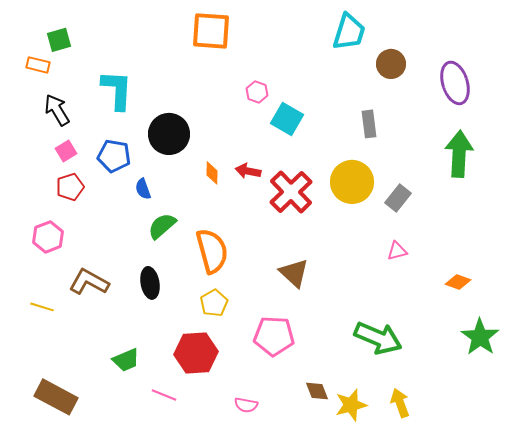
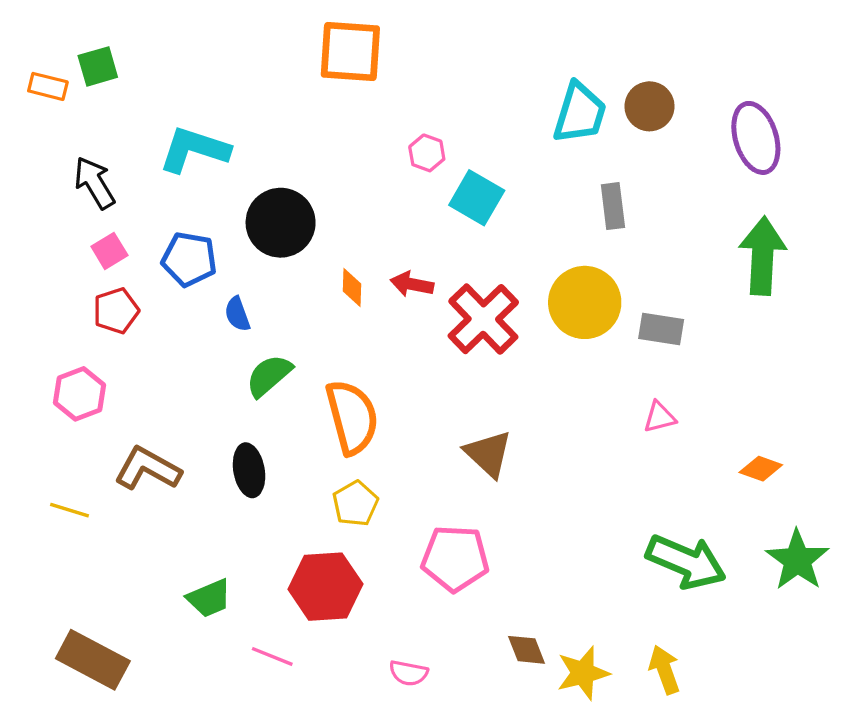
cyan trapezoid: (349, 32) -> (580, 113), moved
orange rectangle: (38, 65) -> (48, 86), moved
cyan L-shape: (117, 90) -> (194, 150), turned -75
gray rectangle: (398, 198) -> (661, 329), turned 60
green arrow: (378, 338) -> (686, 562), moved

